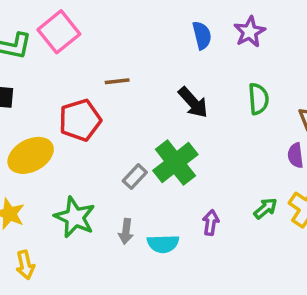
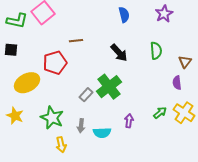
purple star: (250, 32) -> (164, 14), moved
yellow arrow: (25, 265) -> (61, 145), moved

